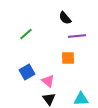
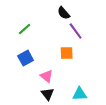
purple line: (77, 36) -> (76, 31), turned 60
blue square: (27, 72) -> (26, 58), moved

